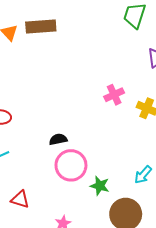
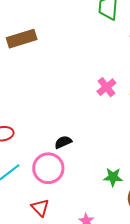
pink circle: (71, 165) -> (48, 168), moved
red triangle: (20, 199) -> (40, 208), turned 42

